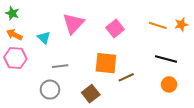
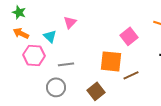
pink triangle: (73, 23) -> (70, 22), moved, size x0.6
pink square: (115, 28) -> (129, 36), moved
pink hexagon: (15, 58) -> (34, 55), moved

